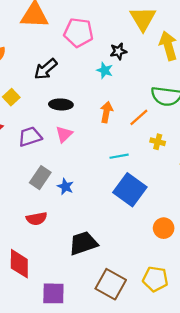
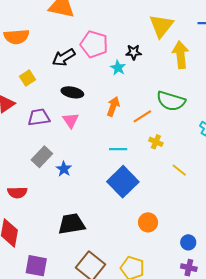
pink pentagon: (79, 33) -> (94, 44), moved
pink triangle: (64, 134) -> (71, 120), turned -30
red semicircle: (37, 219) -> (17, 193), moved

